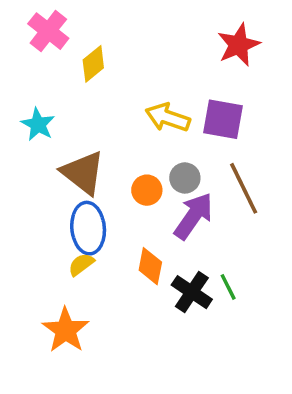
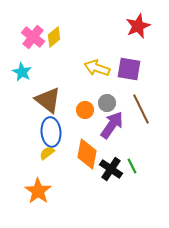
pink cross: (48, 31) -> (33, 37), moved
orange diamond: (150, 266) -> (87, 154), size x1.4

